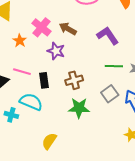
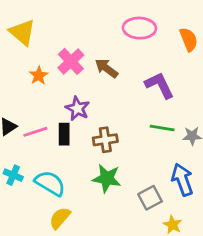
purple star: (56, 51) -> (77, 109), moved
pink line: (22, 72) -> (35, 132), moved, turned -42
gray square: (110, 94) -> (150, 198), moved
cyan semicircle: (31, 102) -> (50, 183), moved

